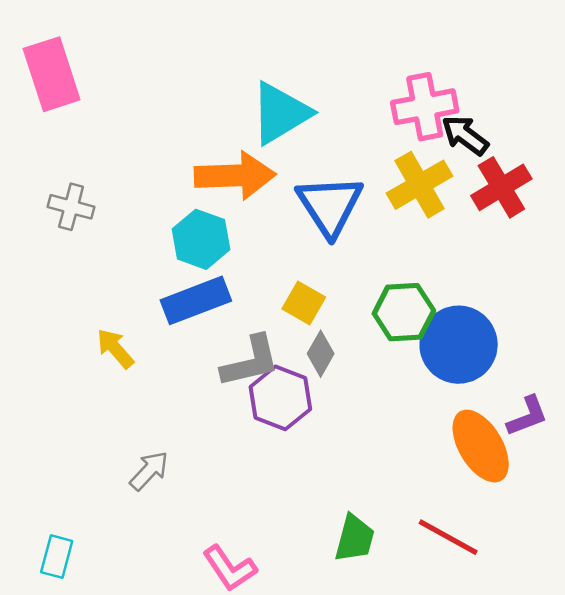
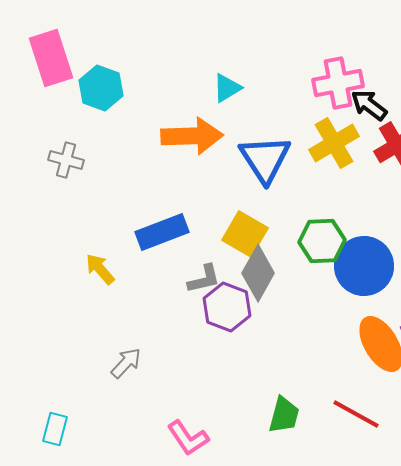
cyan triangle: (280, 113) -> (227, 88), size x0.6
cyan hexagon: (201, 239) -> (101, 88), moved
yellow square: (304, 303) -> (245, 234), size x1.4
gray diamond: (321, 354) -> (258, 273), size x1.6
gray L-shape: (250, 362) -> (204, 279), size x0.7

